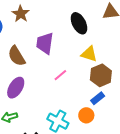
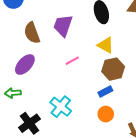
orange circle: (86, 115) -> (106, 114), moved

